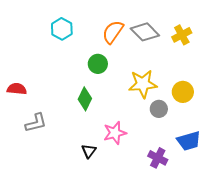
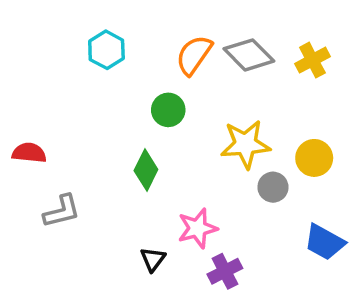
blue trapezoid: (189, 141) -> (324, 242), turned 45
purple cross: (158, 158) -> (225, 271), moved, turned 36

